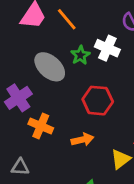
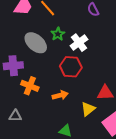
white cross: (107, 48) -> (79, 43), moved, turned 30
purple cross: (18, 98) -> (13, 66), turned 30

